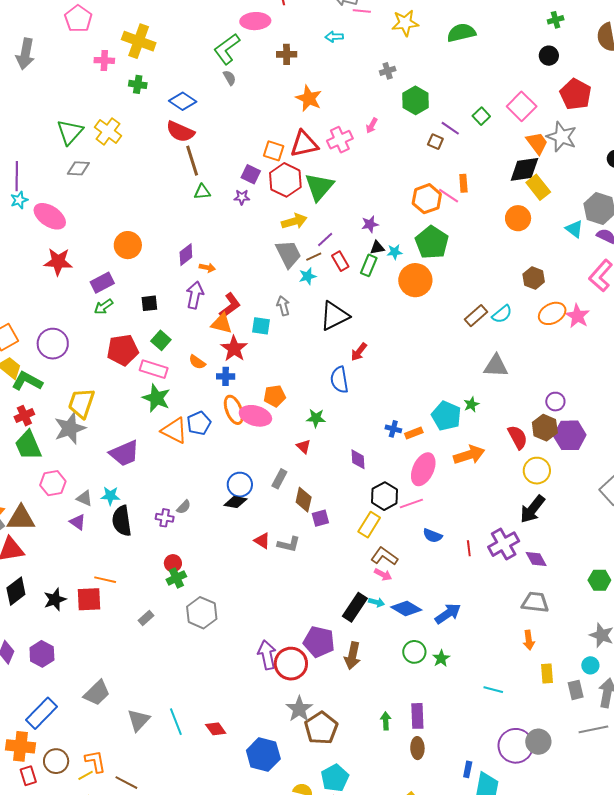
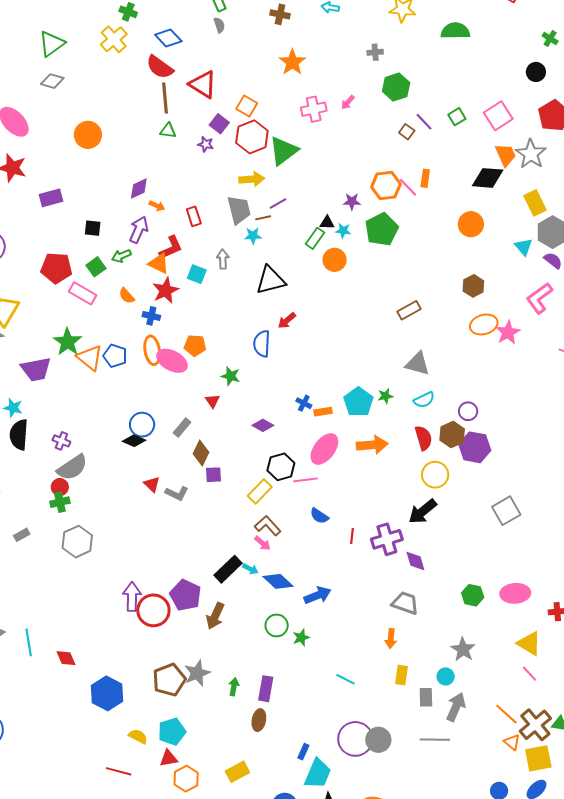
green cross: (556, 20) -> (550, 38), turned 35
yellow cross: (108, 131) -> (114, 39), moved
red triangle: (304, 144) -> (203, 84), moved, turned 32
yellow rectangle: (538, 187) -> (535, 203), moved
purple star: (370, 224) -> (352, 202), moved
orange circle: (128, 245) -> (88, 135), moved
red rectangle: (340, 261) -> (194, 216), moved
orange circle: (415, 280) -> (335, 260), moved, size x0.7
green arrow: (103, 307) -> (121, 256), moved
cyan semicircle: (502, 314) -> (424, 400), moved
green star: (156, 398) -> (68, 342), moved
blue pentagon: (199, 423) -> (115, 356), turned 30
purple diamond: (358, 459) -> (263, 425), turned -70
gray semicircle: (184, 507) -> (72, 467), moved, size x2.0
gray star: (299, 709) -> (197, 673), moved

